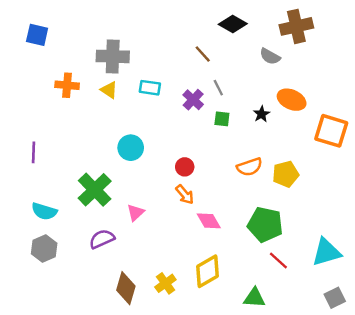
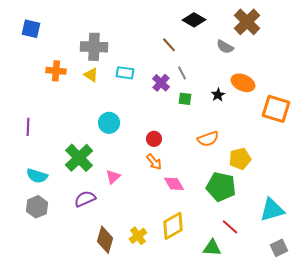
brown cross: (296, 26) -> (247, 22), turned -32
yellow pentagon: (286, 174) -> (240, 159), moved
red line: (278, 261) -> (230, 227), moved

